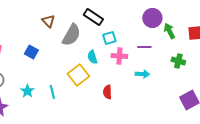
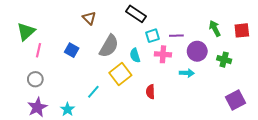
purple circle: (152, 18) -> (197, 51), moved
gray semicircle: (71, 35) -> (109, 46), moved
purple line: (144, 47) -> (176, 36), moved
cyan star: (27, 91) -> (67, 109), moved
cyan line: (52, 92) -> (93, 92), turned 56

